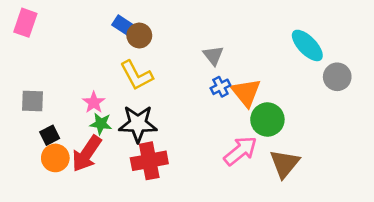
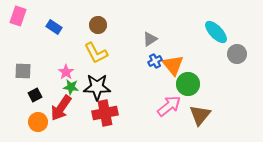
blue rectangle: (124, 26) -> (54, 27), moved
gray triangle: (213, 55) -> (150, 39), turned 35
orange circle: (55, 158) -> (38, 122), moved

